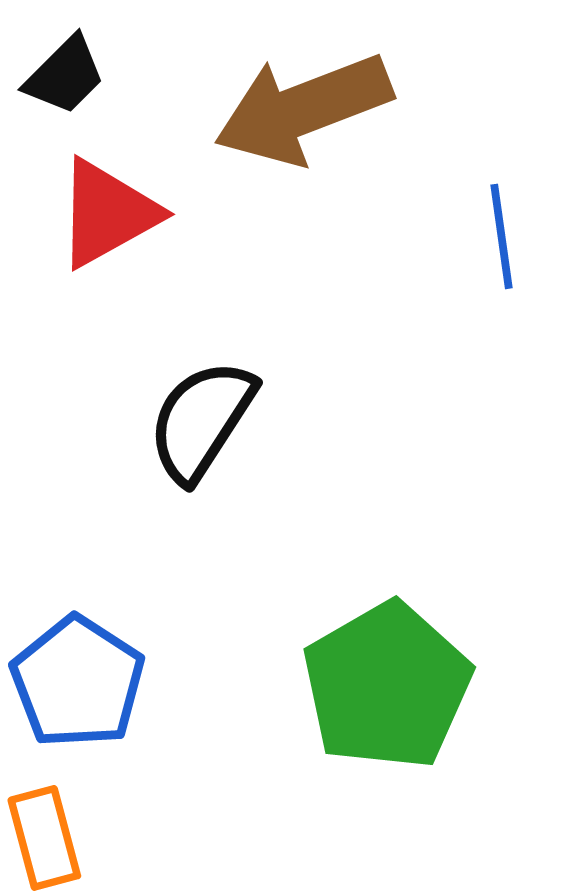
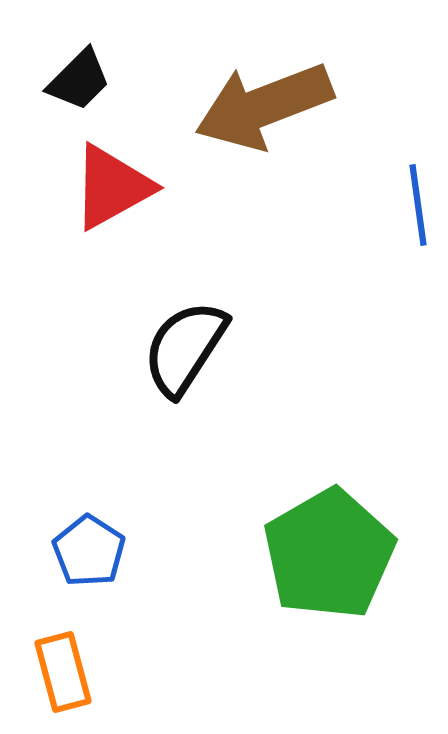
blue pentagon: (78, 682) -> (89, 551), size x0.7

